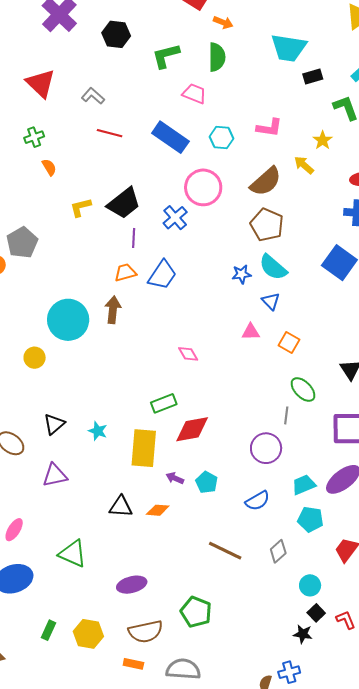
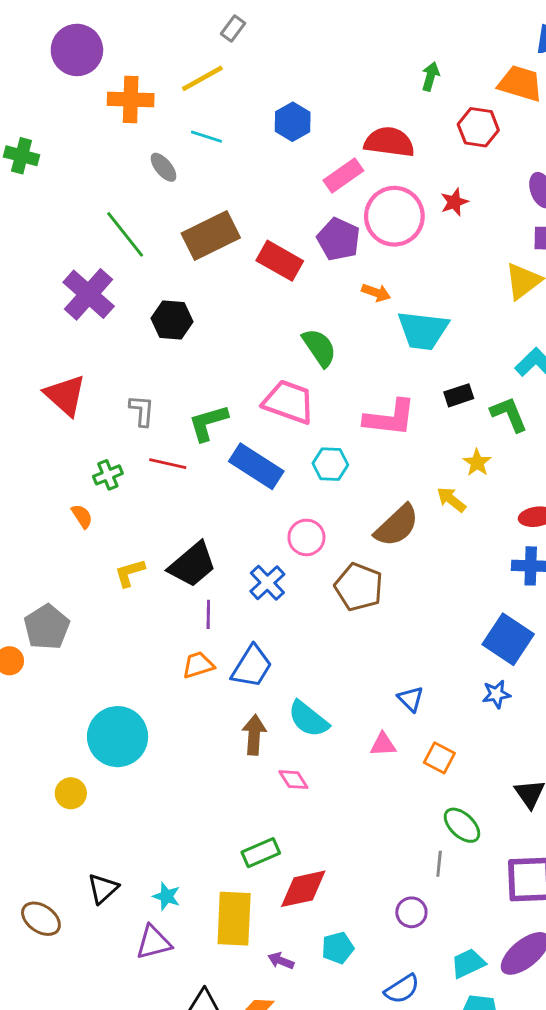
orange arrow: (223, 22) -> (376, 293), moved
green L-shape: (166, 56) -> (208, 423), moved
green semicircle: (217, 57) -> (319, 348), turned -32
black rectangle: (313, 76) -> (459, 395), moved
pink trapezoid: (194, 94) -> (289, 402), size x1.5
gray L-shape: (93, 96) -> (142, 411), turned 55
pink L-shape: (269, 128) -> (390, 418), moved, size x1.4
green cross: (34, 137) -> (108, 475), moved
pink circle: (203, 187) -> (306, 537), size x0.7
brown pentagon: (267, 225) -> (359, 587), moved
cyan semicircle: (273, 267) -> (308, 719), moved
blue star: (242, 274) -> (496, 694), moved
brown arrow: (113, 310) -> (254, 735), moved
purple circle: (266, 448) -> (411, 912), size x0.7
purple triangle: (55, 475) -> (154, 942), moved
cyan pentagon: (207, 482) -> (338, 948), moved, turned 30

